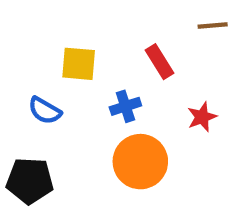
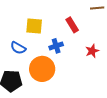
orange circle: (140, 162) -> (42, 69), moved

